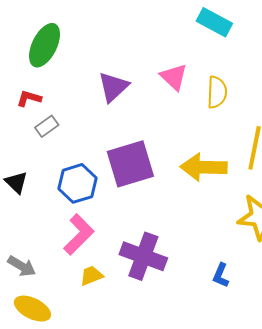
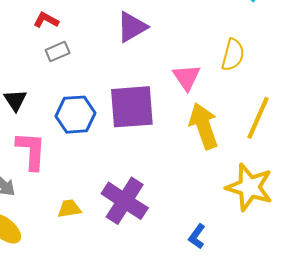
pink triangle: (174, 77) -> (187, 77), moved
yellow arrow: (204, 167) -> (204, 126), turned 57
pink L-shape: (79, 234) -> (31, 151), moved, turned -54

